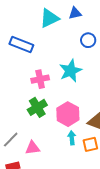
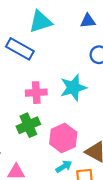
cyan triangle: (49, 18) -> (40, 22), moved
cyan arrow: (72, 138) -> (64, 166), turned 56

